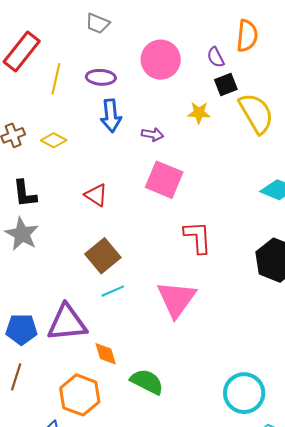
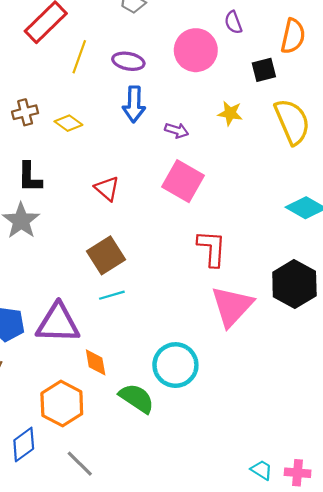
purple semicircle: (216, 57) -> (233, 22), moved
black square: (226, 85) -> (264, 70), moved
pink triangle: (177, 299) -> (232, 306), moved
cyan circle: (244, 393) -> (175, 365), moved

